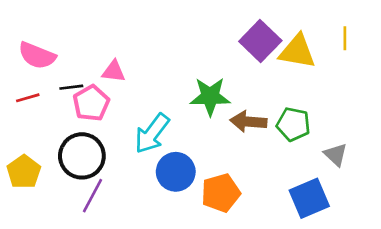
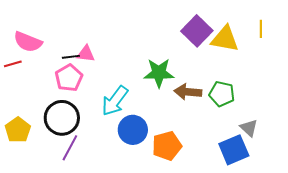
black line: (71, 87) -> (71, 57), moved
red line: (28, 98) -> (13, 64), moved
gray triangle: (336, 155) -> (249, 128), moved

